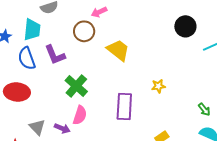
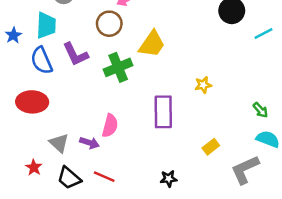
yellow trapezoid: (118, 50) -> (152, 44), turned 90
green cross: (76, 86) -> (118, 67), moved, turned 30

